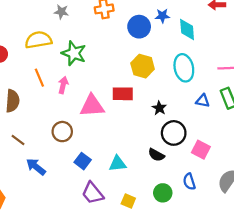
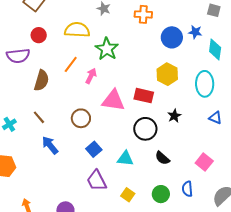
orange line: (39, 78) -> (71, 64), turned 48
black circle: (174, 133) -> (145, 129), moved

